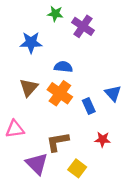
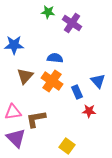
blue star: (31, 43) -> (14, 45), moved
red star: (103, 139) -> (89, 111), moved
brown L-shape: (58, 142) -> (36, 119), moved
purple triangle: (37, 164) -> (16, 138), moved

